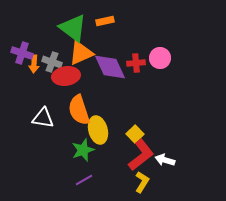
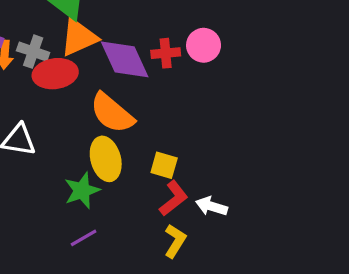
orange semicircle: (79, 110) -> (112, 113), moved, turned -32
yellow square: (135, 134) -> (164, 165), turned -30
red L-shape: (141, 155) -> (174, 198), size x0.7

